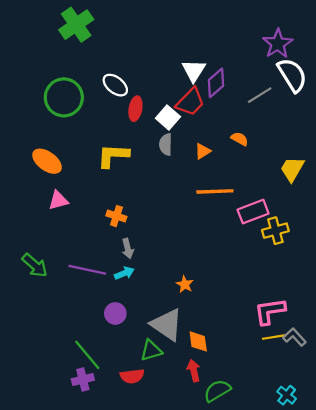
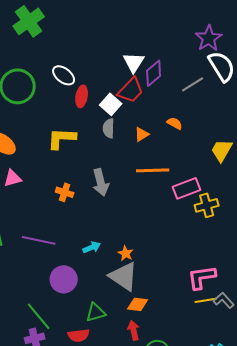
gray arrow: (128, 249) -> (101, 182), moved, size x1.5
cyan arrow: (124, 273) -> (92, 247), moved
purple circle: (115, 313) -> (64, 279), size x1.4
gray triangle: (167, 325) -> (124, 276), moved
orange diamond: (198, 341) -> (138, 304), turned -75

